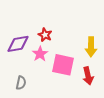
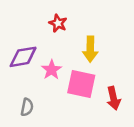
red star: (45, 35) -> (58, 23), moved
yellow arrow: (91, 47) -> (90, 49), moved

